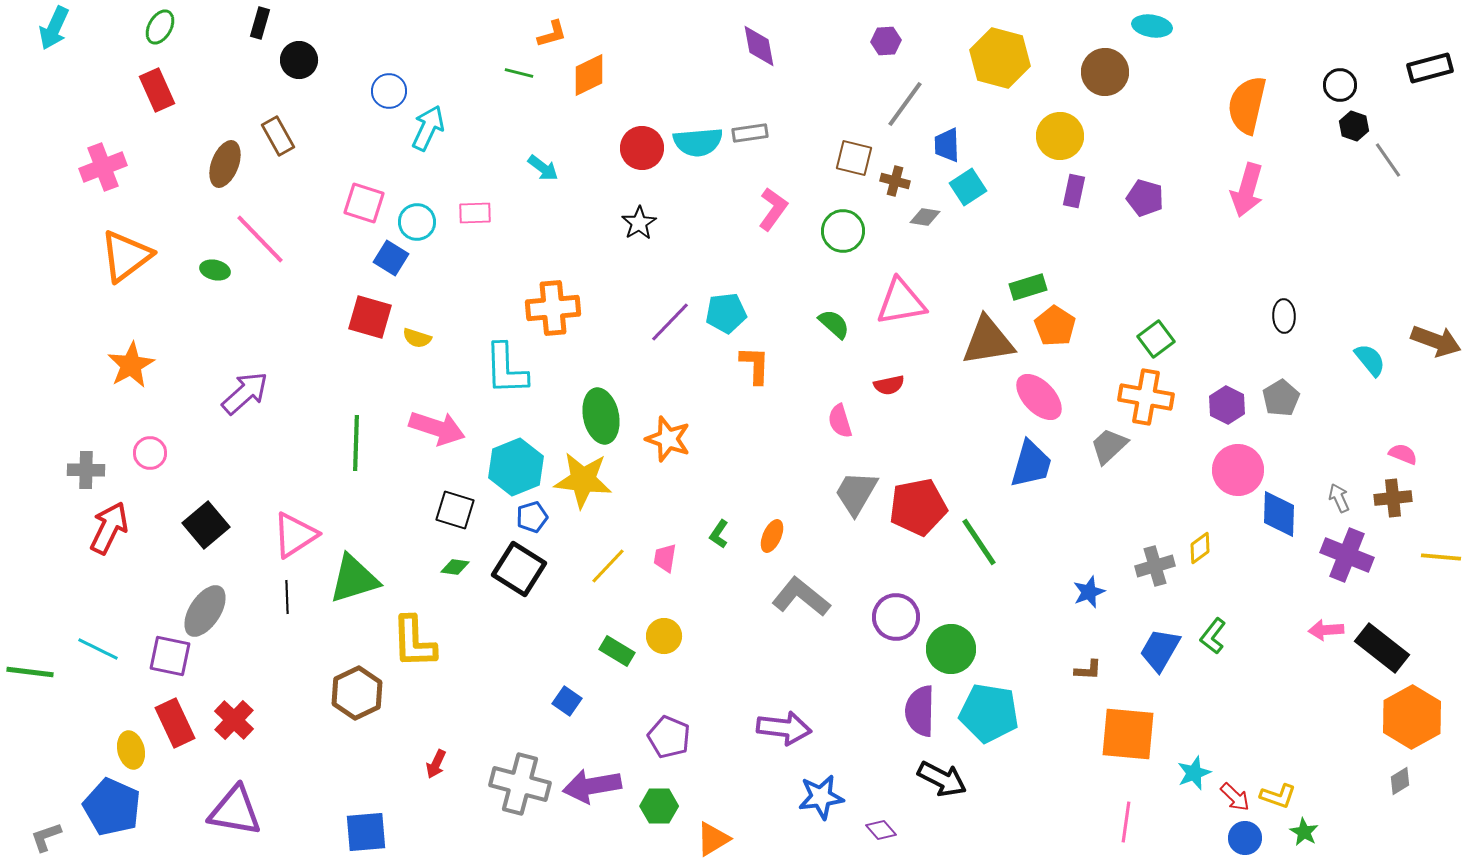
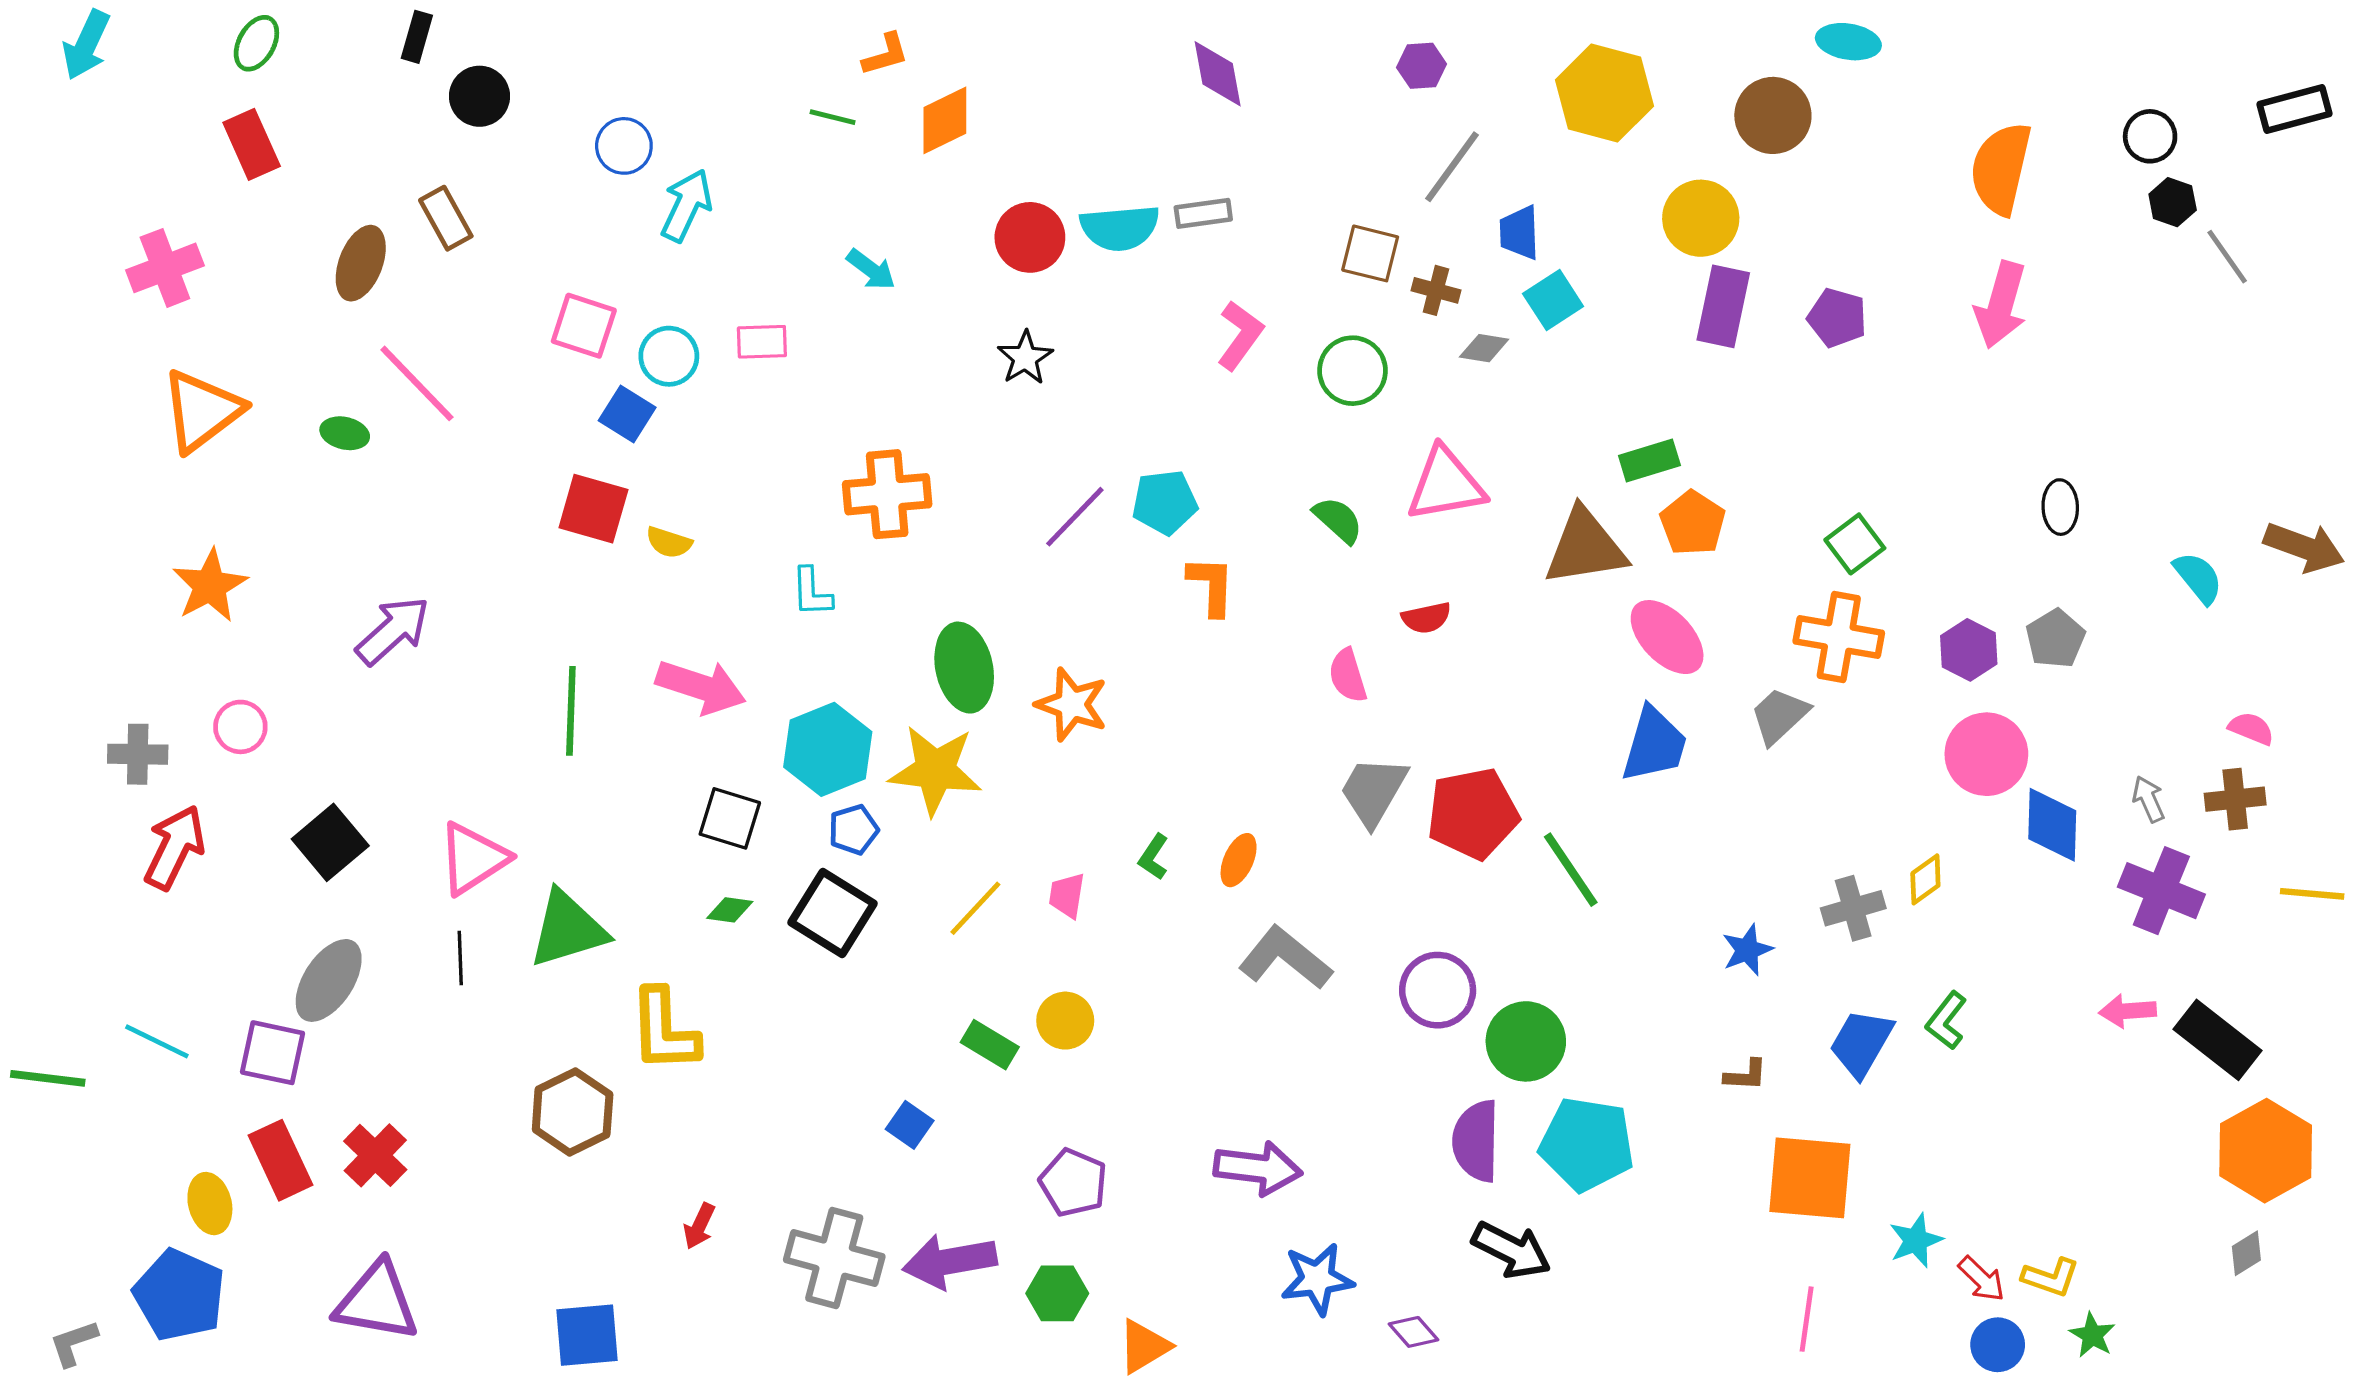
purple rectangle: (1074, 191) -> (1723, 306), size x1.5
cyan L-shape: (506, 369) -> (812, 592), size x0.6

